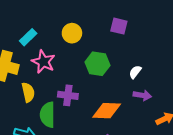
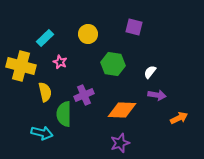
pink star: (43, 62) -> (60, 62), size x0.6
purple cross: (68, 95) -> (84, 95), turned -30

